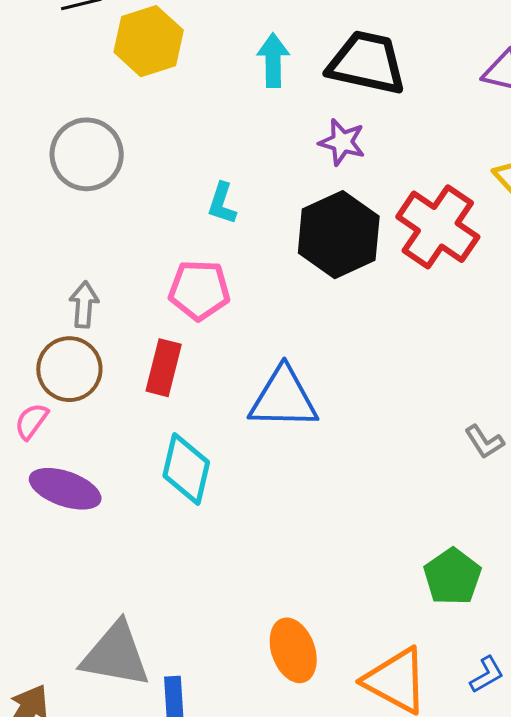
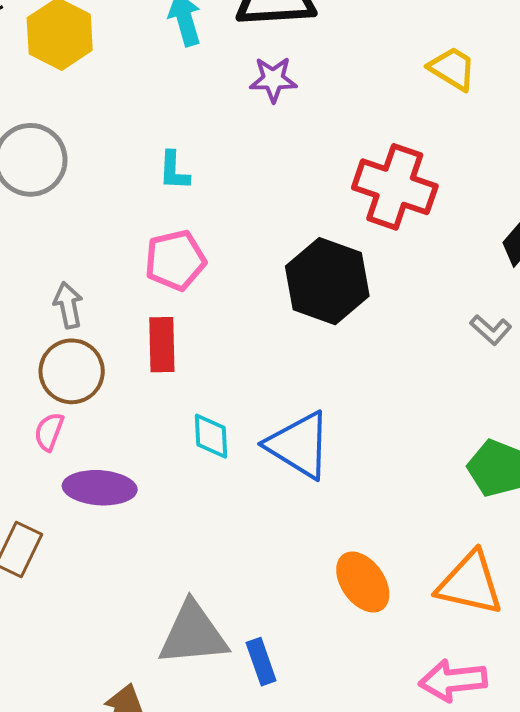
red cross: (438, 227) -> (395, 187), moved
black hexagon: (339, 235) -> (327, 281), moved
blue triangle: (283, 398) -> (299, 445), moved, turned 46
cyan diamond: (186, 469) -> (211, 436), size x0.7

